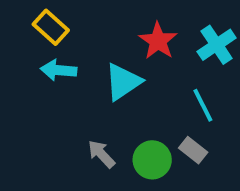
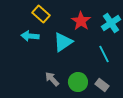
yellow rectangle: (51, 27) -> (41, 14), moved
gray rectangle: (193, 150) -> (102, 85), moved

